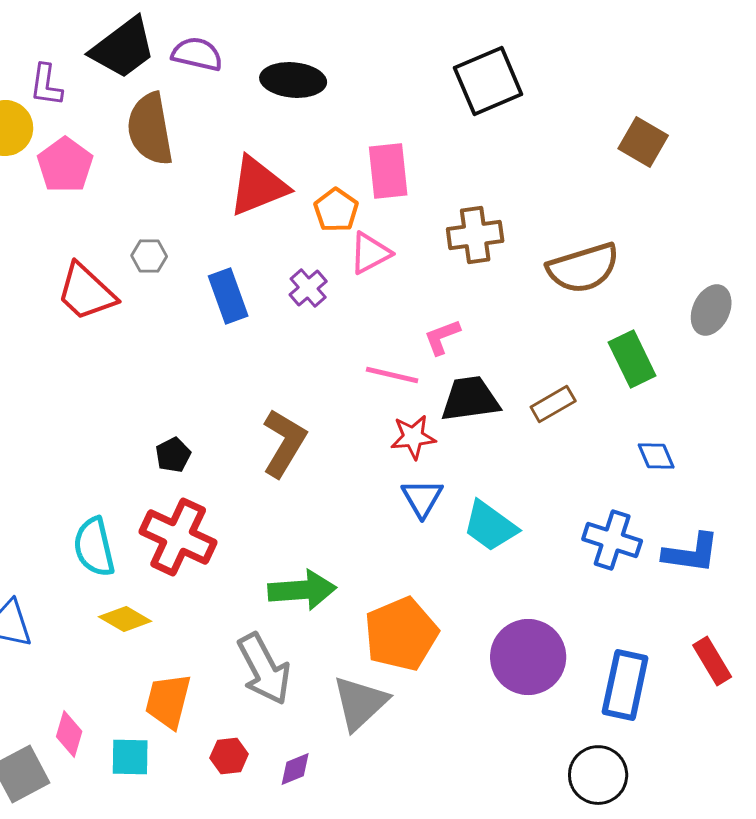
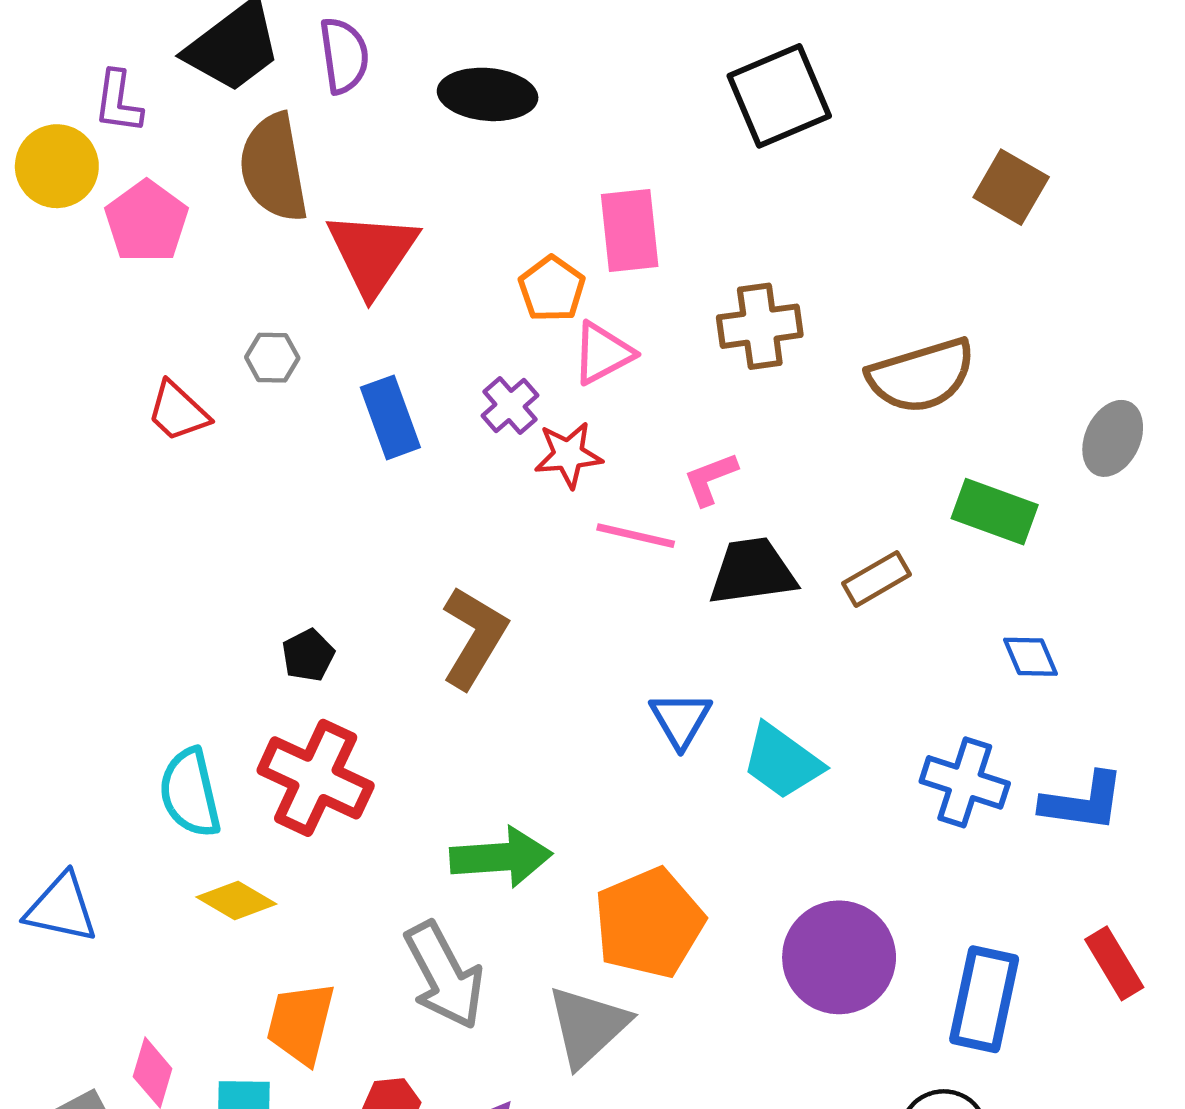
purple semicircle: (197, 54) -> (344, 56), turned 69
red triangle: (258, 186) -> (372, 253), moved, turned -34
red trapezoid: (86, 292) -> (178, 411), size x0.7
green rectangle: (632, 359) -> (995, 512), turned -44
red star: (413, 437) -> (568, 455), moved

